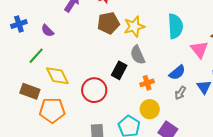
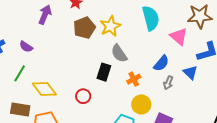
red circle: (94, 90) -> (83, 96), size x0.6

